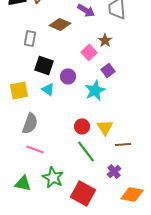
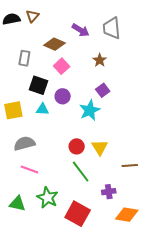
pink square: (89, 52) -> (62, 66), moved
cyan triangle: (48, 89) -> (42, 109), turned -32
gray semicircle: (30, 123) -> (24, 143), turned -125
brown line: (123, 144) -> (130, 166), moved
purple cross: (114, 171) -> (109, 192), turned 32

